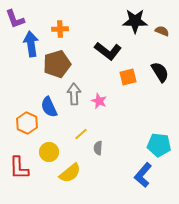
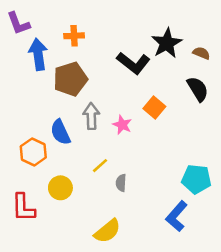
black star: (135, 21) -> (167, 43), moved, turned -30
brown semicircle: (162, 31) -> (201, 53), moved
orange square: (128, 77) -> (154, 107), moved, turned -36
yellow semicircle: (70, 173) -> (107, 231), moved

